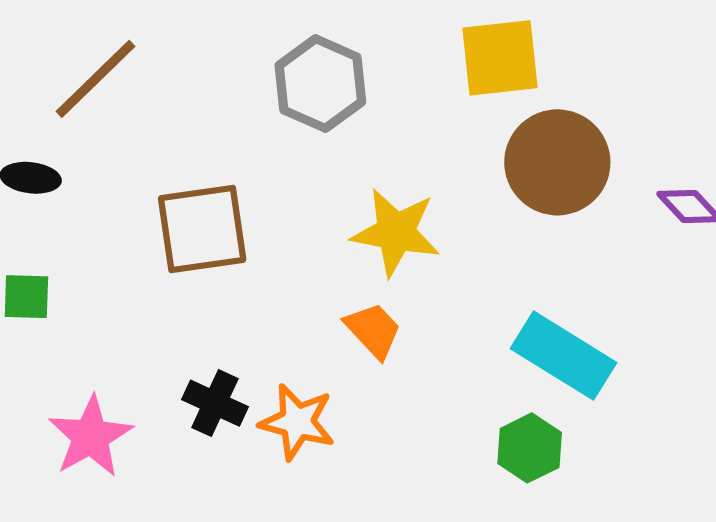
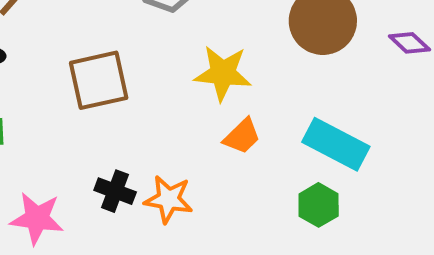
orange trapezoid: (373, 330) -> (242, 136), moved, turned 93
pink star: (90, 437) -> (37, 218), turned -30

